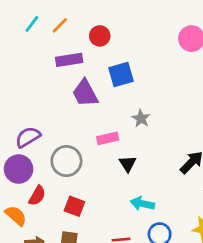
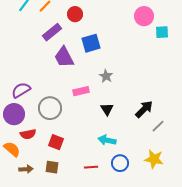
purple rectangle: (69, 60) -> (52, 32), turned -30
black triangle: (128, 164) -> (107, 109), moved
red semicircle: (37, 196) -> (28, 134), turned 49

